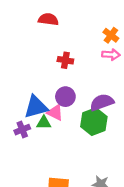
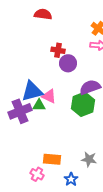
purple circle: (65, 97) -> (68, 63), moved
purple cross: (22, 130) -> (20, 111), size x1.6

